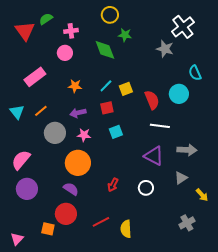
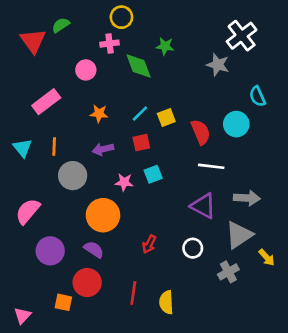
yellow circle: (110, 15) -> (121, 17), moved
pink cross: (71, 31) -> (110, 44), moved
orange line: (41, 111) -> (54, 147), turned -48
pink star: (84, 135) -> (124, 182), moved
gray triangle: (181, 178) -> (239, 235), size x1.6
purple circle: (27, 189) -> (50, 251), moved
red line: (101, 222) -> (133, 293), turned -54
gray cross: (187, 223) -> (228, 272), moved

